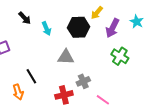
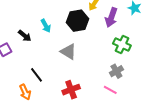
black arrow: (25, 18) -> (25, 36), moved
gray triangle: (66, 57) -> (68, 52), turned 36
gray cross: (83, 81) -> (116, 71), moved

